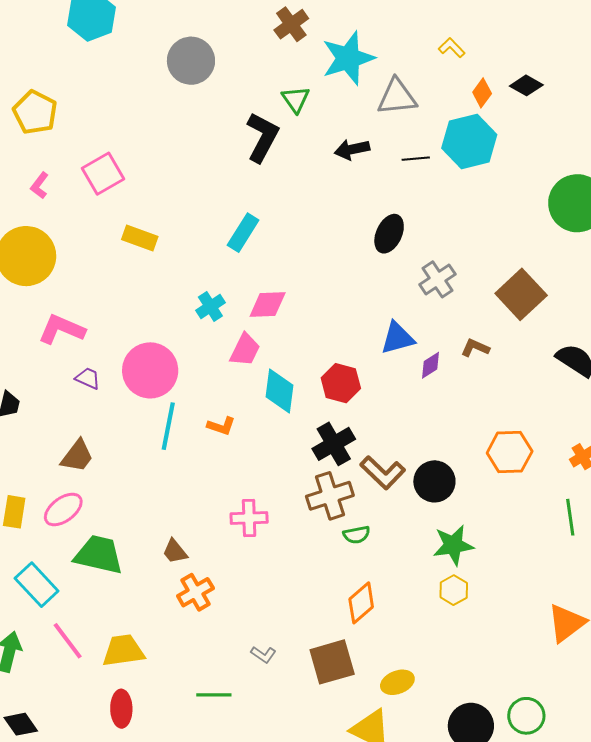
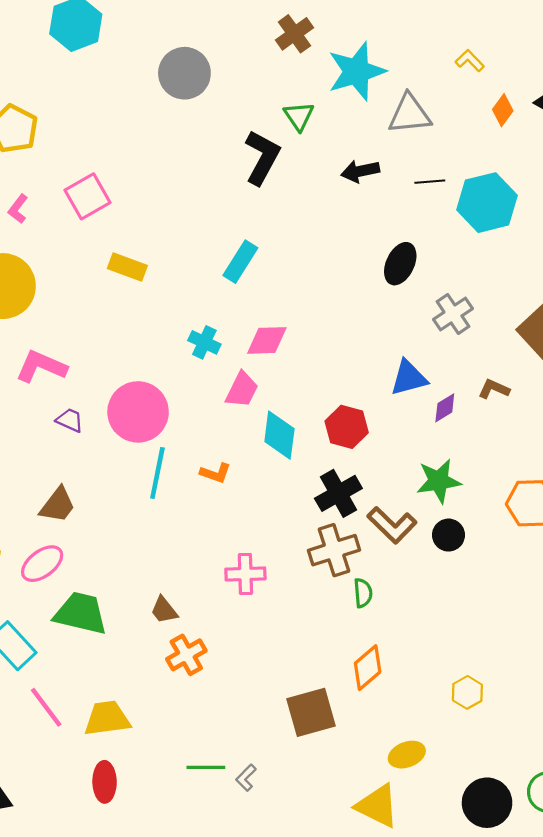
cyan hexagon: (469, 141) -> (487, 203), moved
cyan cross: (210, 307) -> (204, 342), turned -32
black circle: (434, 481) -> (448, 535), size x0.7
green semicircle: (357, 535) -> (363, 593), turned -84
green star: (453, 545) -> (439, 481), moved
yellow hexagon: (454, 590) -> (467, 692), moved
gray L-shape: (263, 655) -> (246, 778), moved, turned 100
brown square: (332, 662) -> (311, 712), moved

